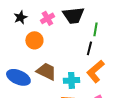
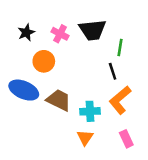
pink cross: (47, 18) -> (60, 34), turned -32
black line: (89, 48) -> (113, 71), turned -32
blue ellipse: (18, 77) -> (24, 90), moved

